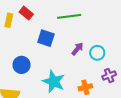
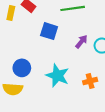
blue circle: (22, 65) -> (22, 68), moved

